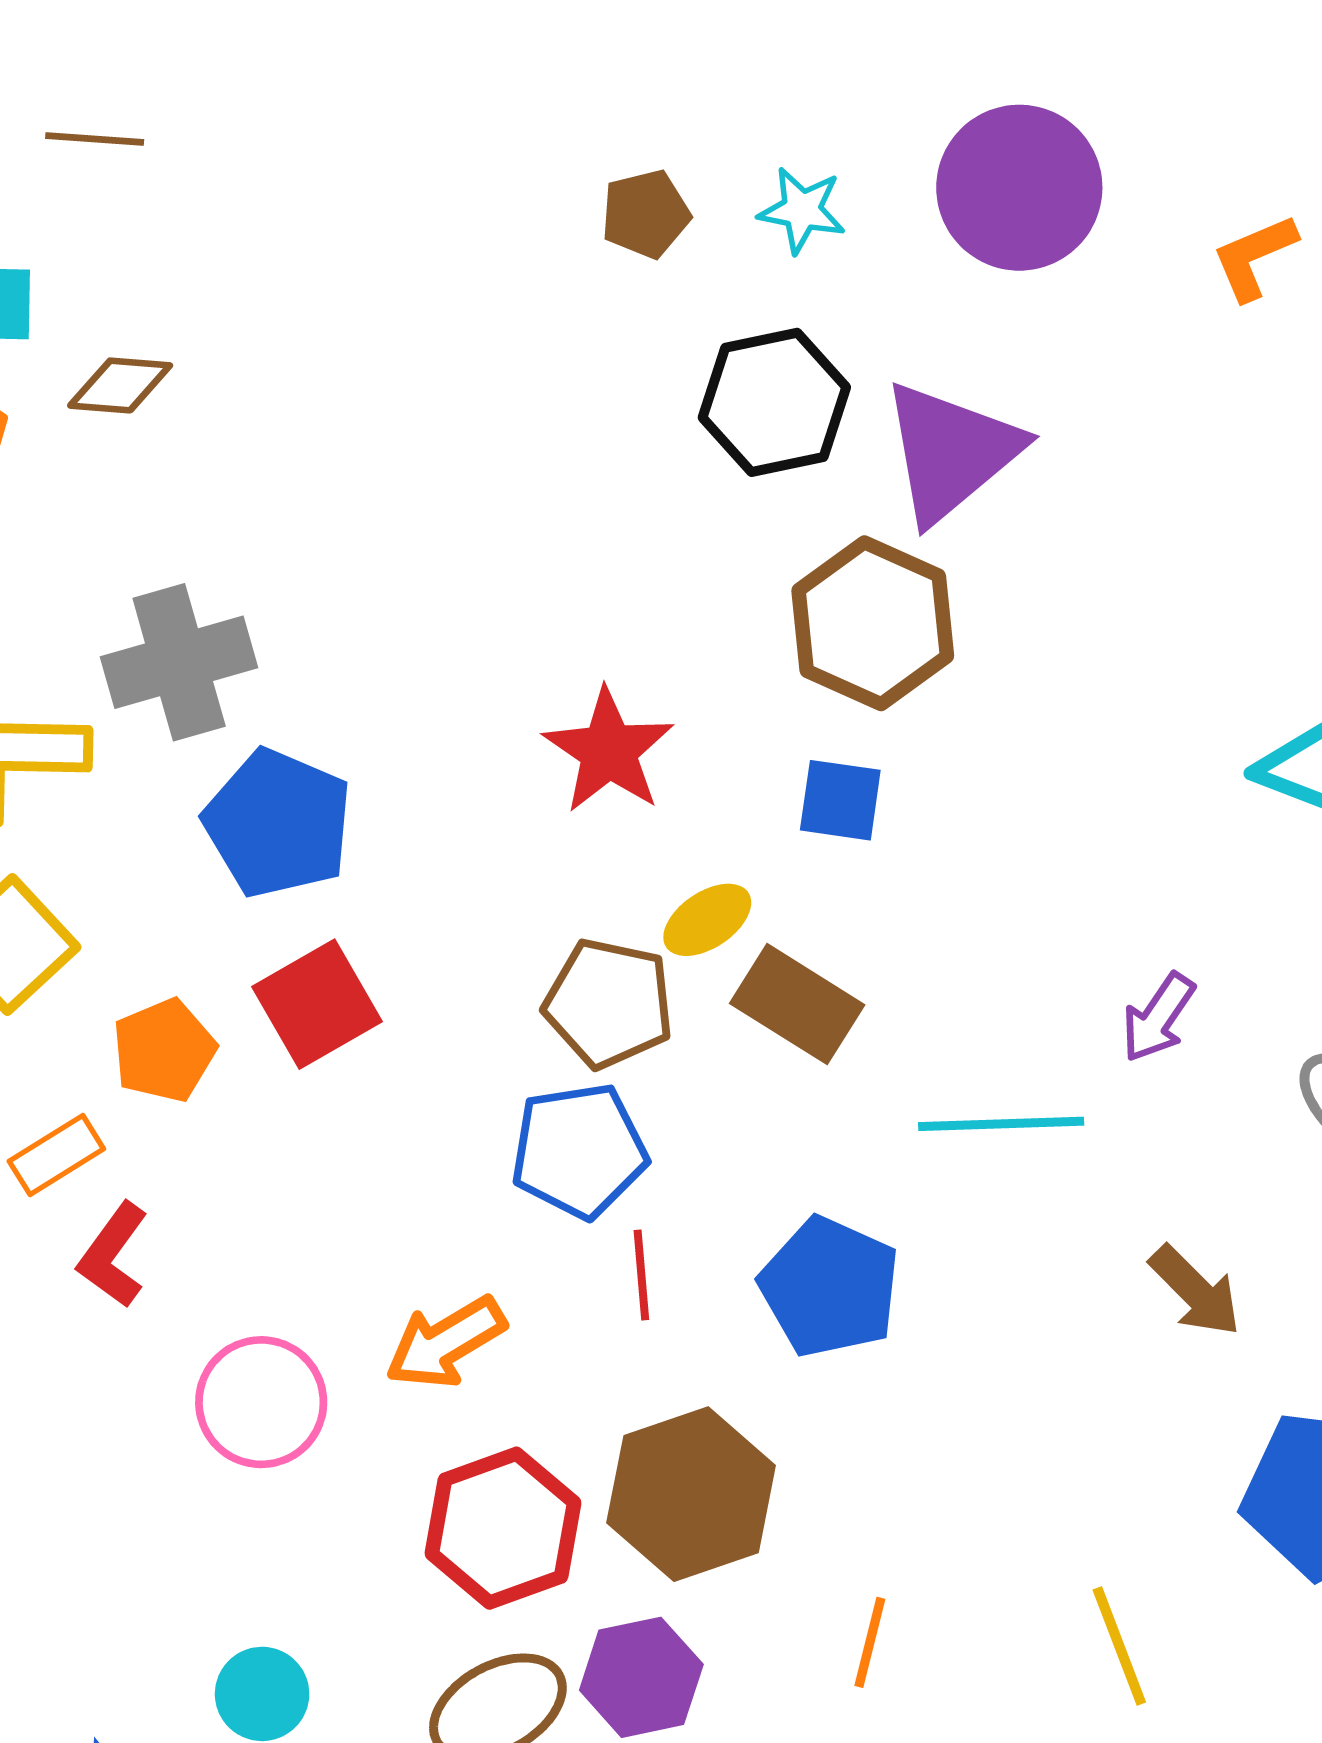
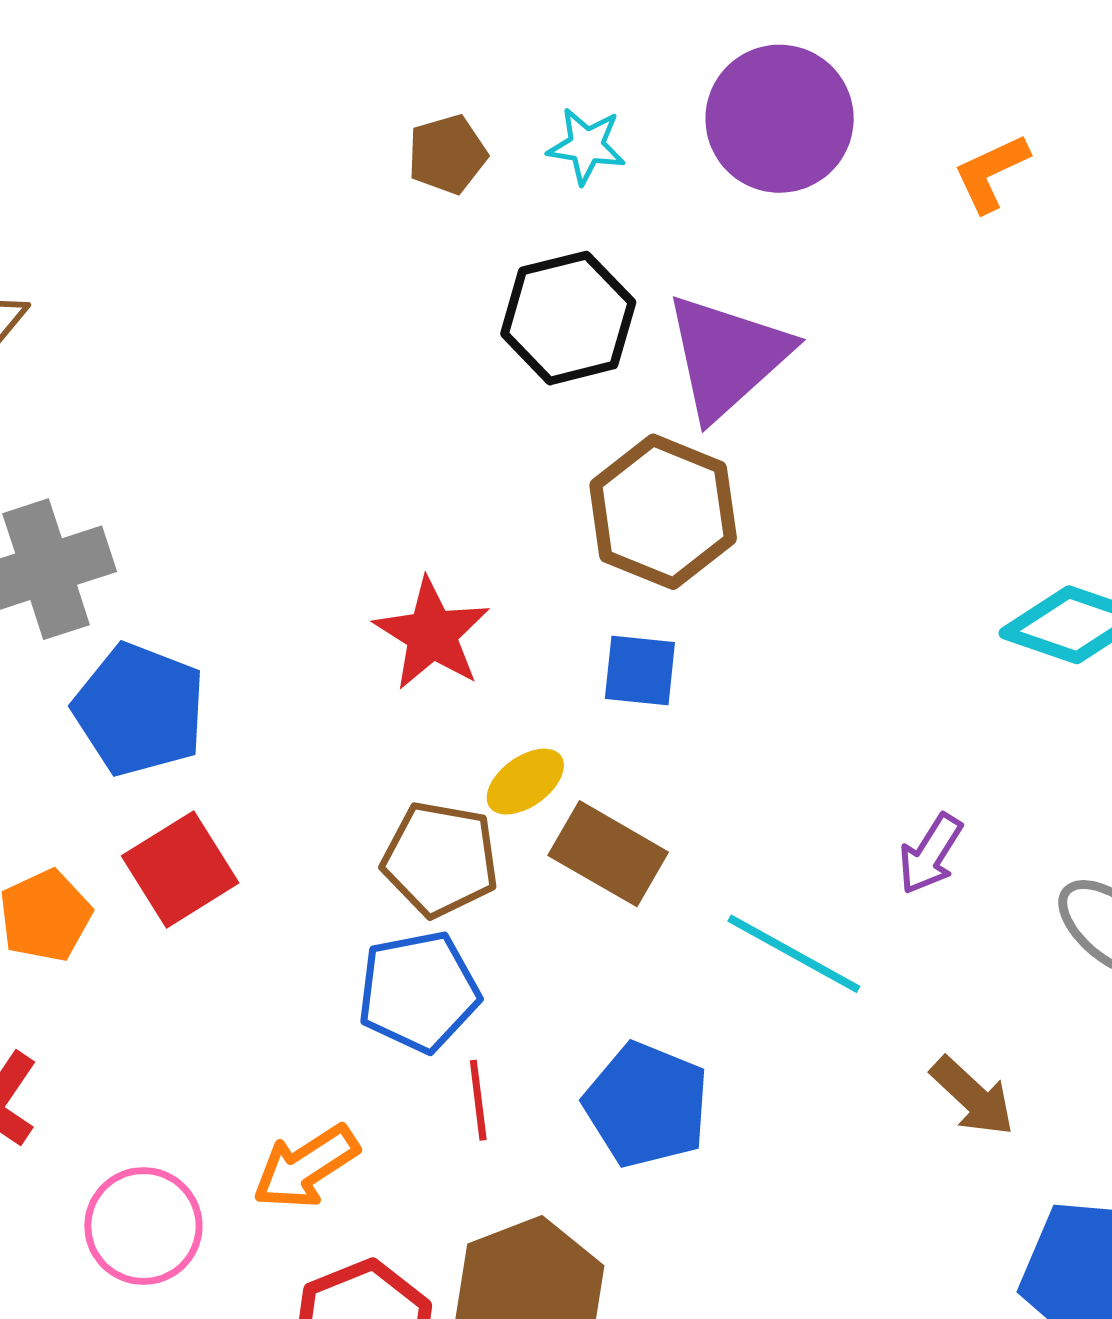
cyan line: (1001, 1124) -> (794, 954), turned 33

